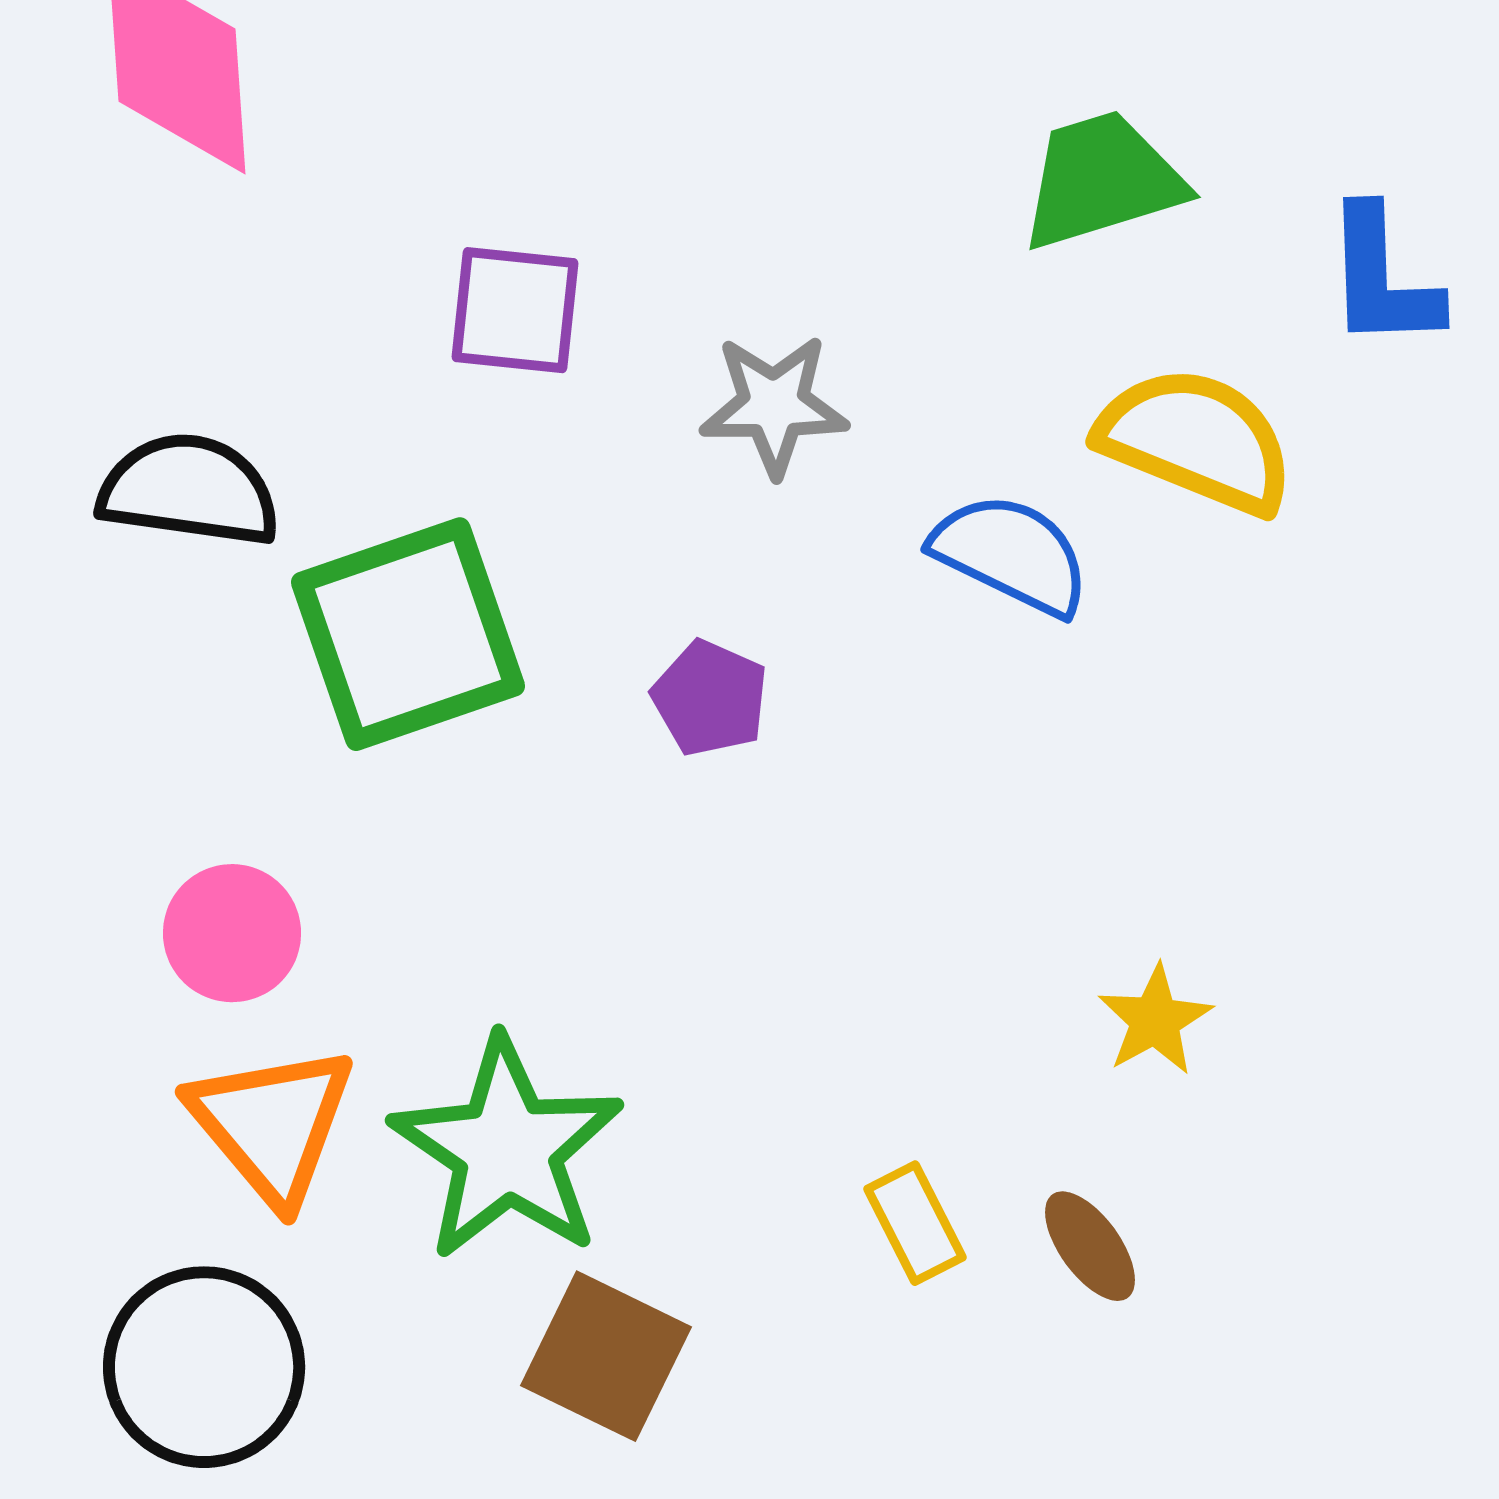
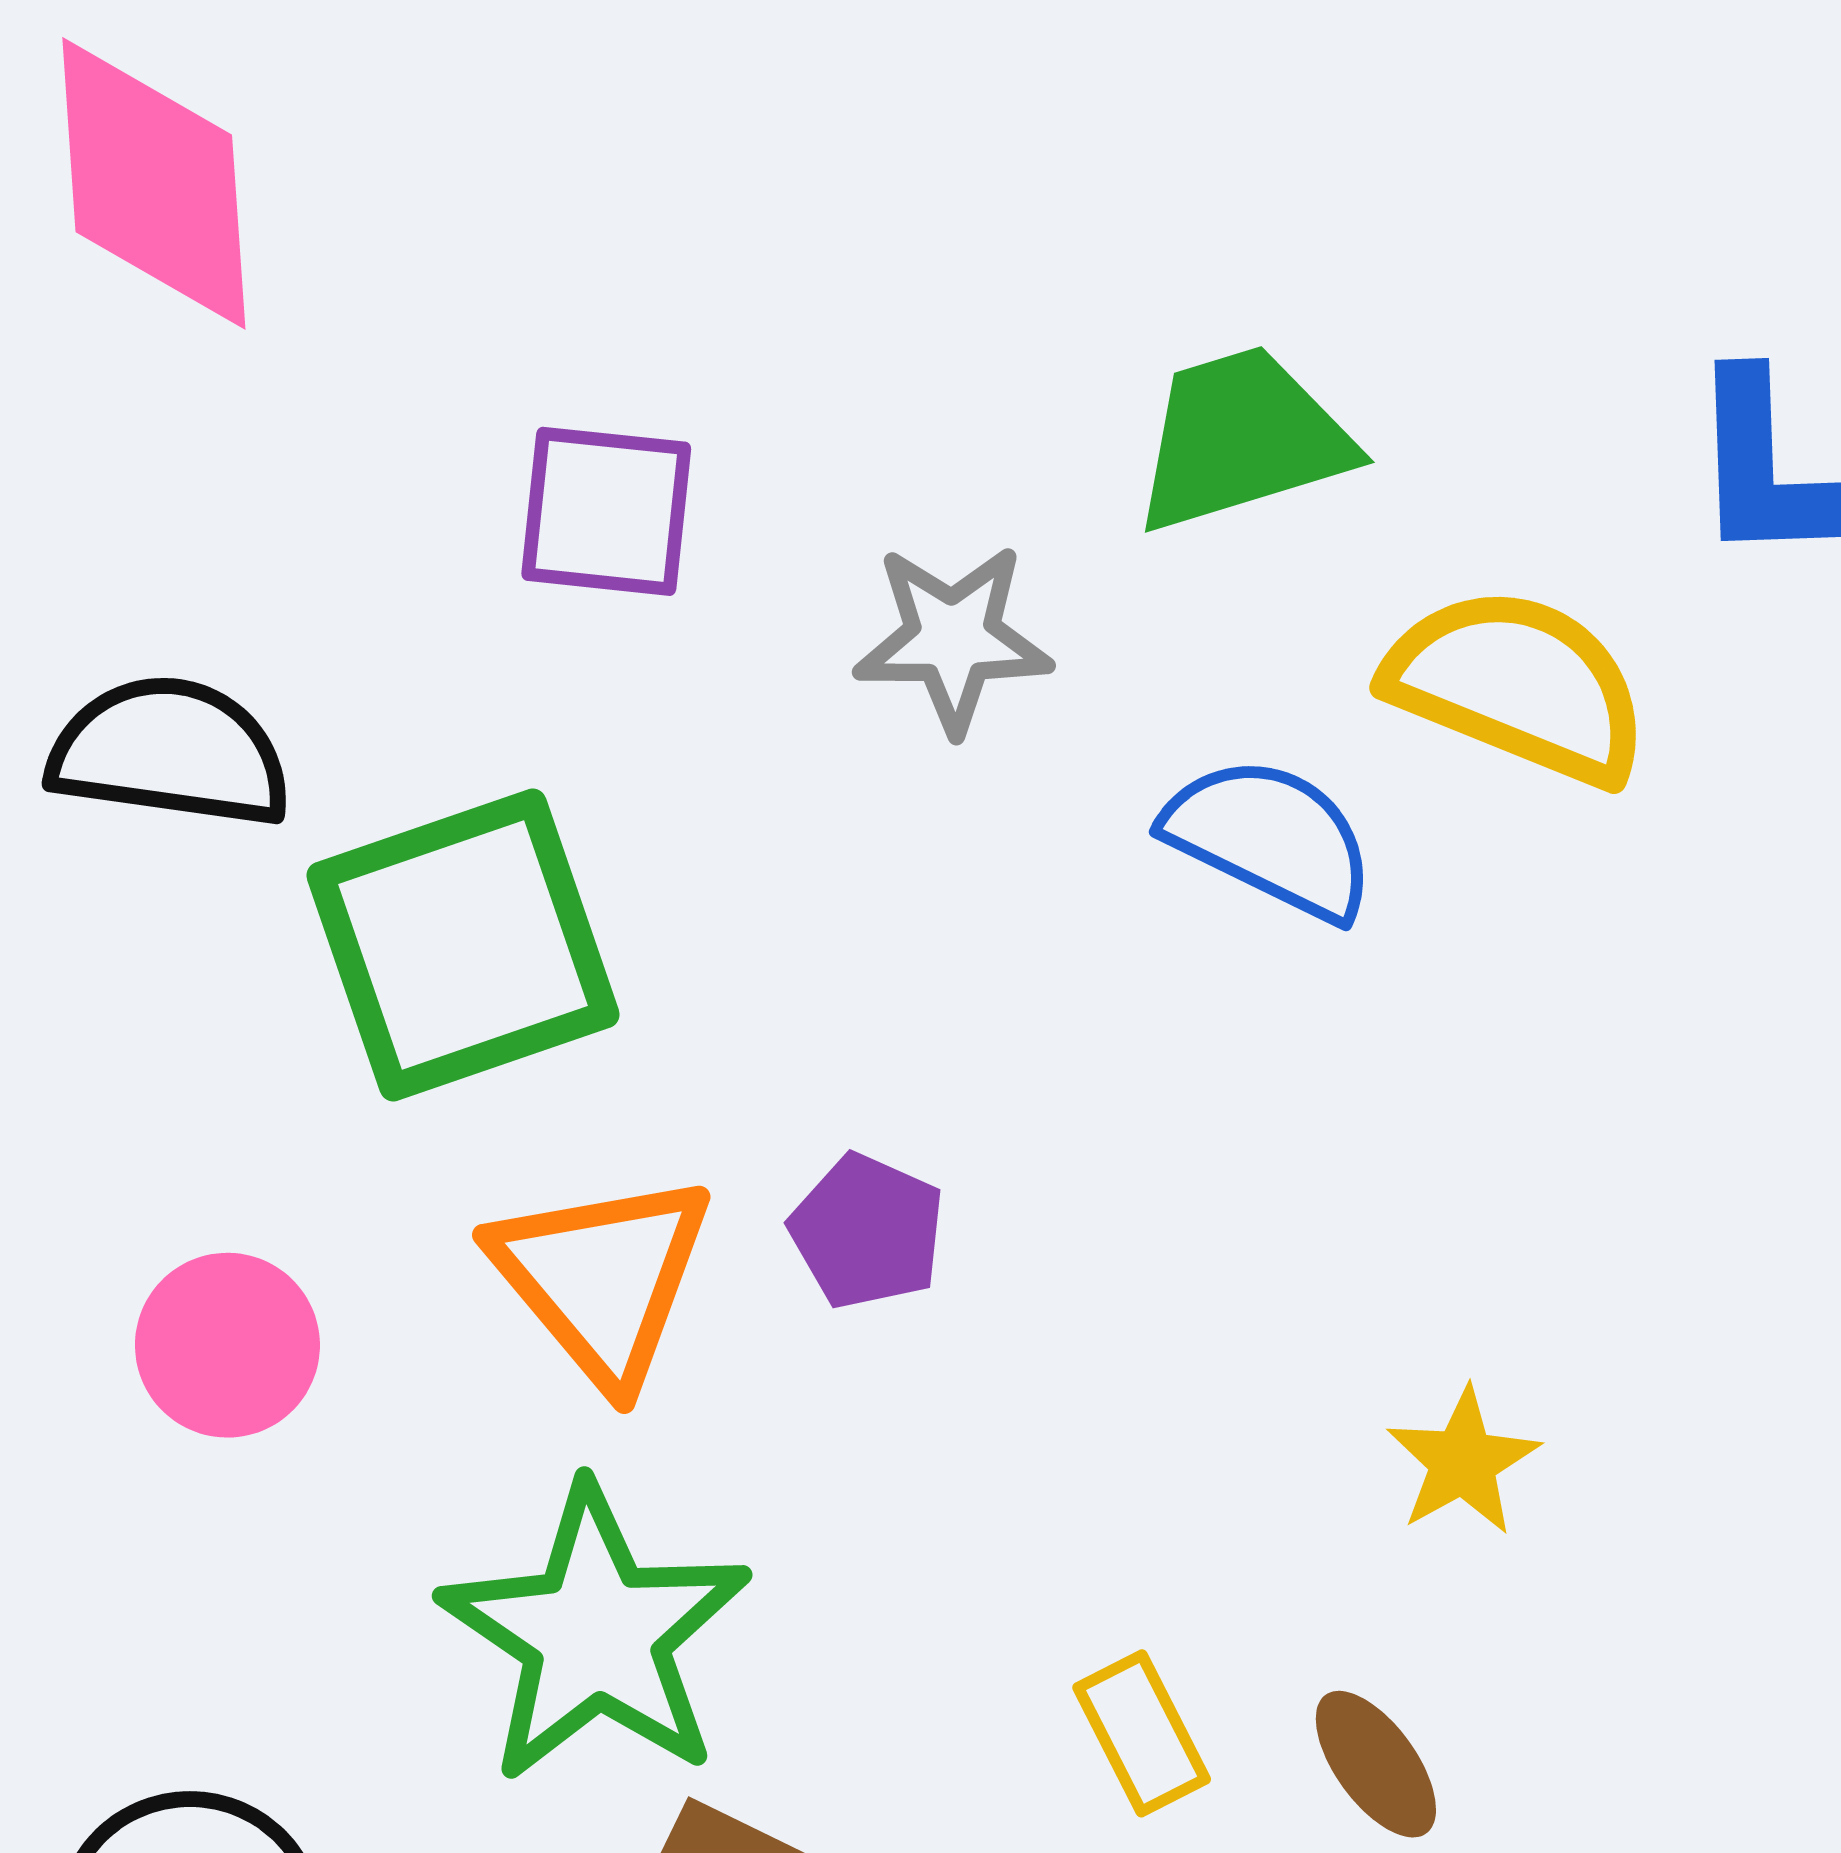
green trapezoid: (1102, 180) -> (1242, 439), moved
purple pentagon: (710, 698) -> (867, 1231), moved
orange triangle: (272, 1124) -> (602, 1278), moved

